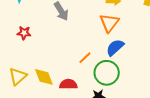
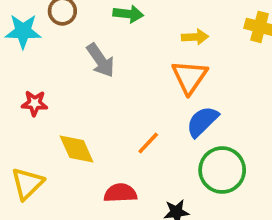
green circle: (107, 73) -> (222, 170), moved
yellow diamond: (44, 77) -> (77, 149), moved

